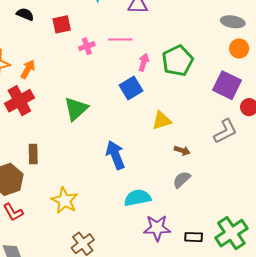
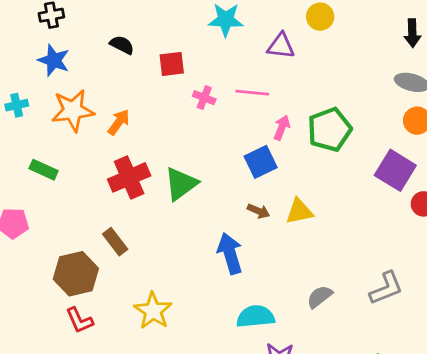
pink cross: (87, 46) -> (204, 98), turned 35
red cross: (19, 101) -> (129, 177), moved
gray L-shape: (225, 131) -> (386, 288), moved
brown arrow: (182, 151) -> (259, 211), moved
brown rectangle: (33, 154) -> (115, 242), turned -42

